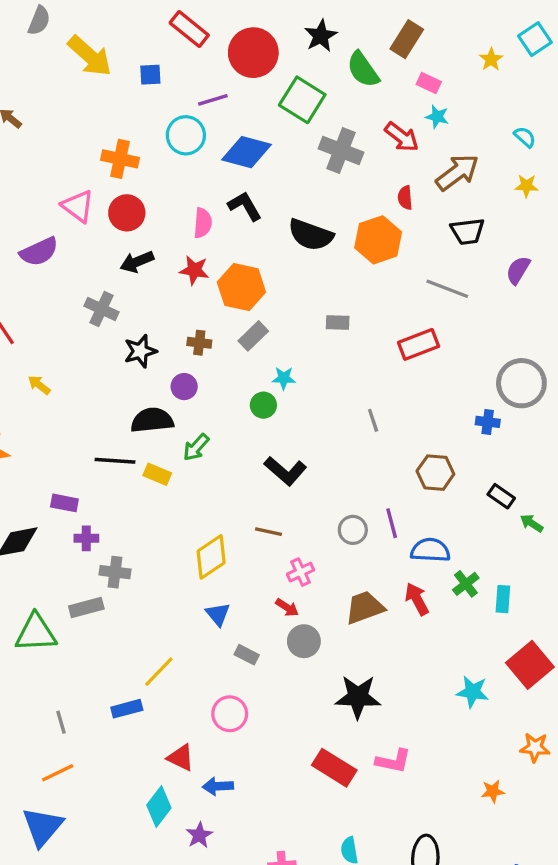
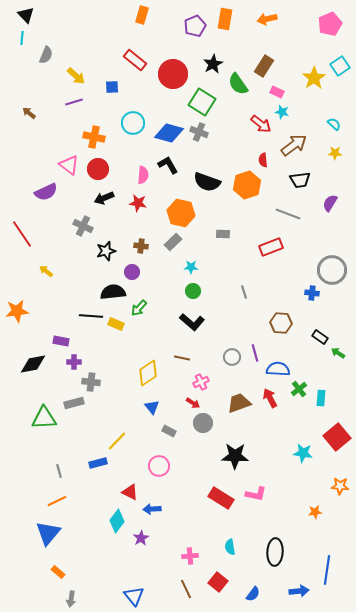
yellow arrow: (90, 56) -> (76, 76), size x0.7
yellow star: (491, 59) -> (314, 78), size x1.6
purple line: (213, 100) -> (74, 102), moved
gray cross: (341, 150) -> (199, 132), moved, size x0.7
orange hexagon: (241, 287) -> (181, 213), moved
green circle: (263, 405) -> (193, 291), moved

